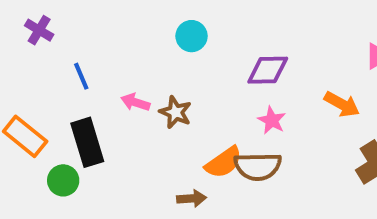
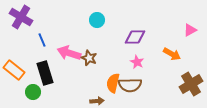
purple cross: (39, 30) -> (21, 17), size x1.6
pink arrow: (135, 102) -> (69, 53), size x1.6
orange semicircle: (224, 162) -> (113, 83), turned 138

